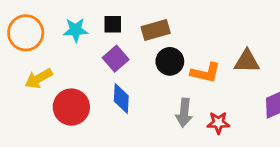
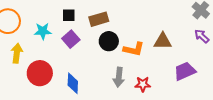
cyan star: (76, 30) -> (43, 31), moved
yellow arrow: (39, 78) -> (17, 53), turned 126
blue diamond: (121, 98) -> (73, 83), moved

